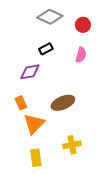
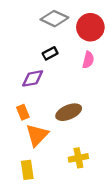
red circle: (83, 25) -> (90, 27), size x1.6
yellow rectangle: (36, 158) -> (27, 170), moved

